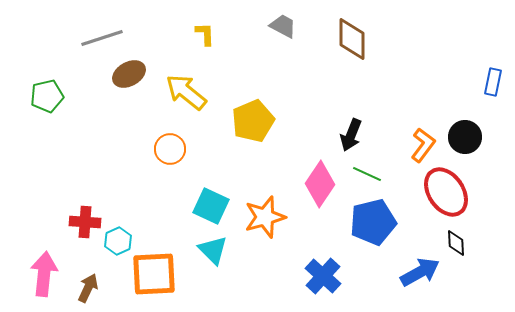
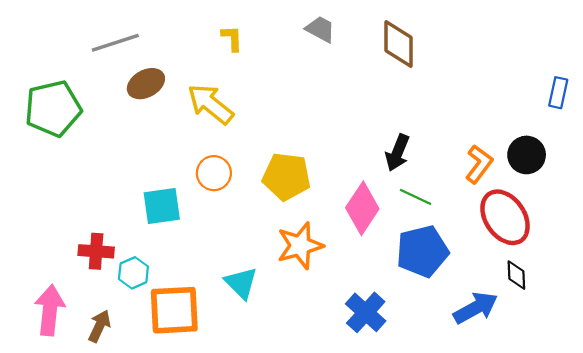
green pentagon: (47, 96) -> (53, 109), size x1.5
yellow pentagon: (253, 121) -> (286, 176), moved, turned 30
orange circle: (170, 149) -> (214, 173), moved
cyan square: (211, 206) -> (162, 206), moved, turned -33

